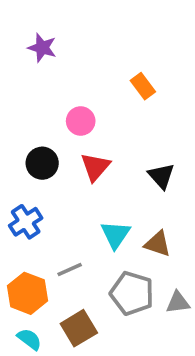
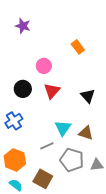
gray line: (70, 269) -> (47, 146), moved
brown square: (79, 328) -> (43, 179), turned -30

